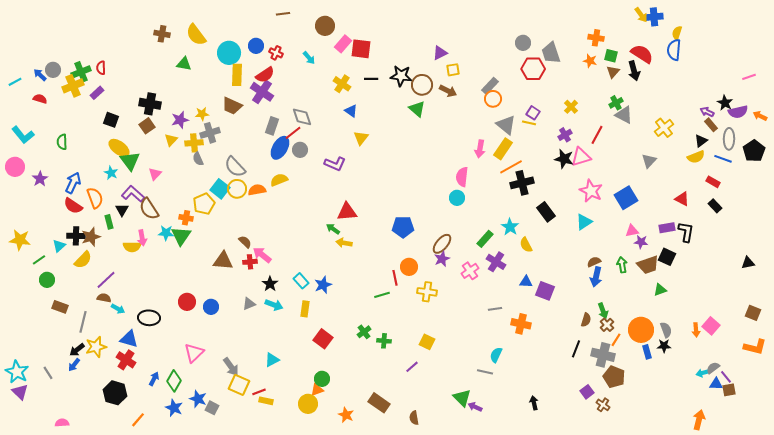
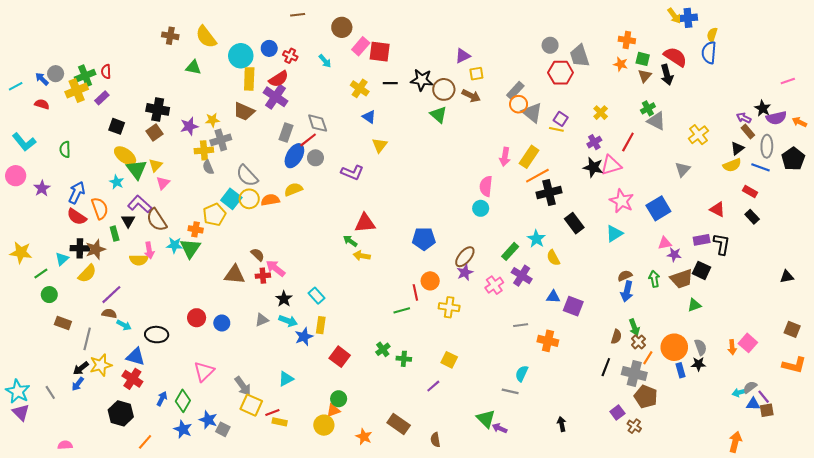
gray triangle: (506, 125) -> (532, 113), moved
yellow triangle: (171, 140) -> (156, 165), moved
blue star: (323, 285) -> (304, 337), moved

